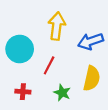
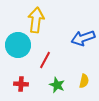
yellow arrow: (57, 26) -> (36, 20), moved
yellow semicircle: (92, 78) -> (84, 81), moved, size x0.6

